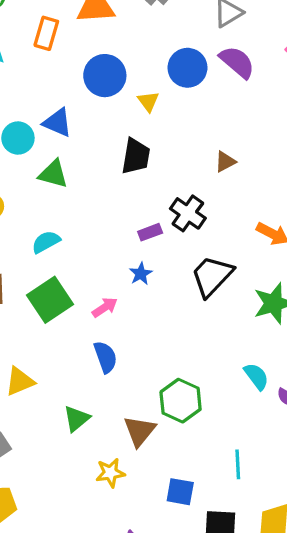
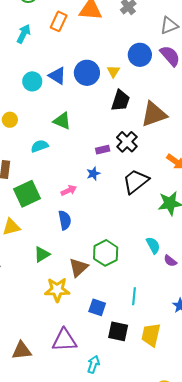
blue circle: (105, 76) -> (87, 73), moved
black trapezoid: (136, 156) -> (120, 101), moved
brown triangle: (225, 162) -> (154, 114), size x2.0
green triangle: (53, 174) -> (62, 121), moved
green square: (50, 300) -> (27, 194), moved
yellow star: (110, 473) -> (57, 290), size x1.4

